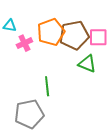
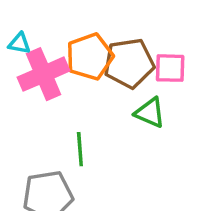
pink cross: (24, 43) -> (44, 74), size x1.8

